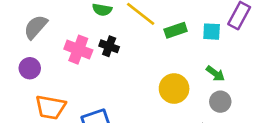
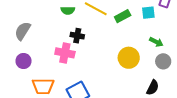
pink cross: (78, 50) -> (65, 53), moved

